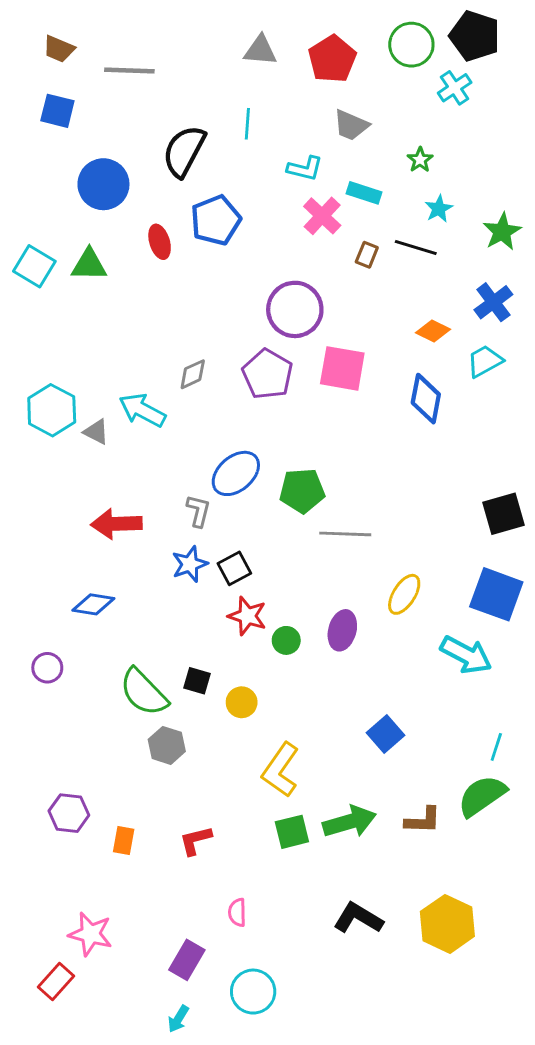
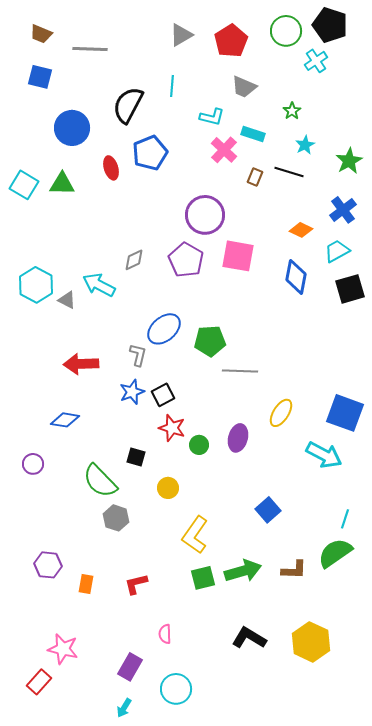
gray triangle: (260, 50) -> (181, 35), turned -35
black square: (504, 514) -> (350, 289), moved
black square: (197, 681) -> (136, 457), moved

